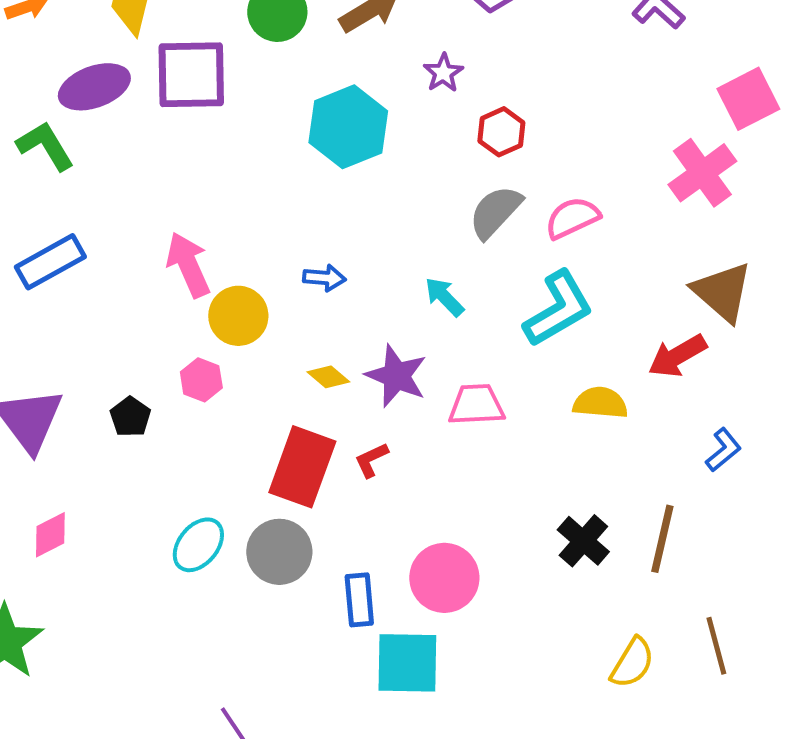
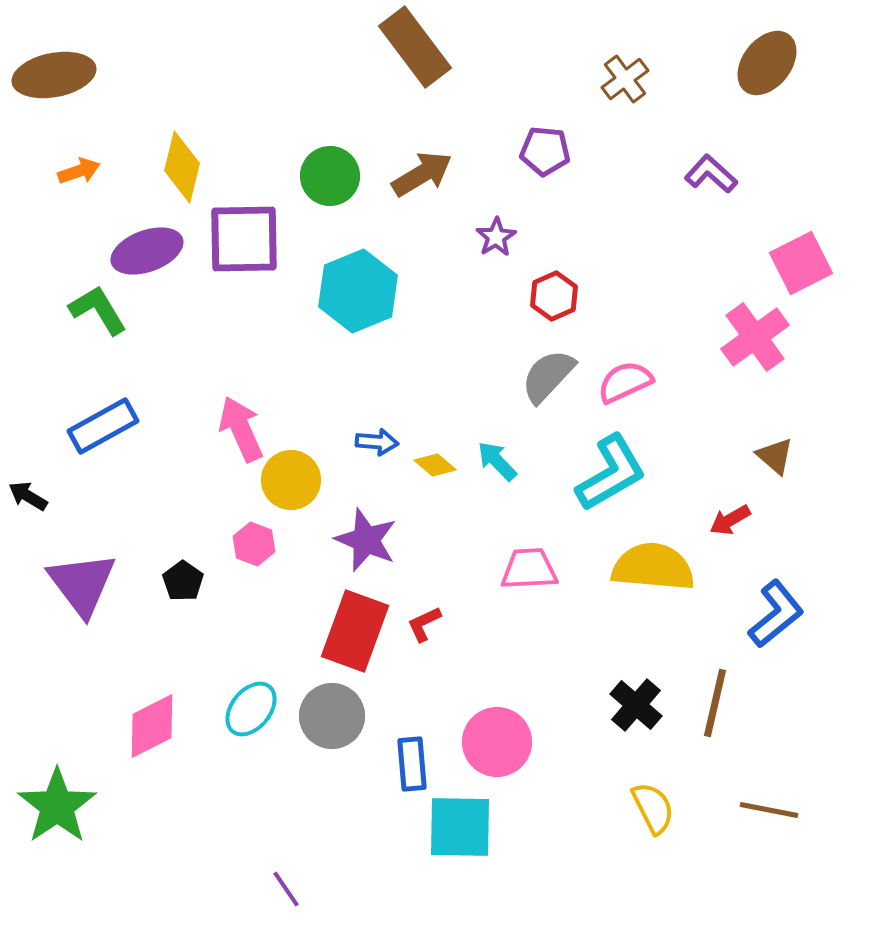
cyan hexagon: (348, 127) -> (358, 291), moved
brown triangle: (722, 292) -> (775, 456), size x0.6
red arrow: (677, 356) -> (730, 520), size x0.7
purple star: (396, 376) -> (366, 540), moved
yellow diamond: (328, 377) -> (435, 465), moved
yellow semicircle: (600, 403) -> (653, 567), size x1.5
blue L-shape: (723, 450) -> (776, 614), size x1.5
pink diamond: (50, 535) -> (152, 726), moved, size x1.4
brown line: (716, 646) -> (769, 810), turned -64
yellow semicircle: (632, 663) -> (653, 808), moved, turned -58

